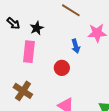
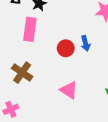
blue arrow: (76, 46) -> (85, 43), moved

